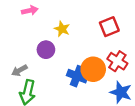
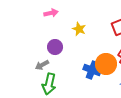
purple circle: (46, 50) -> (55, 47), moved

